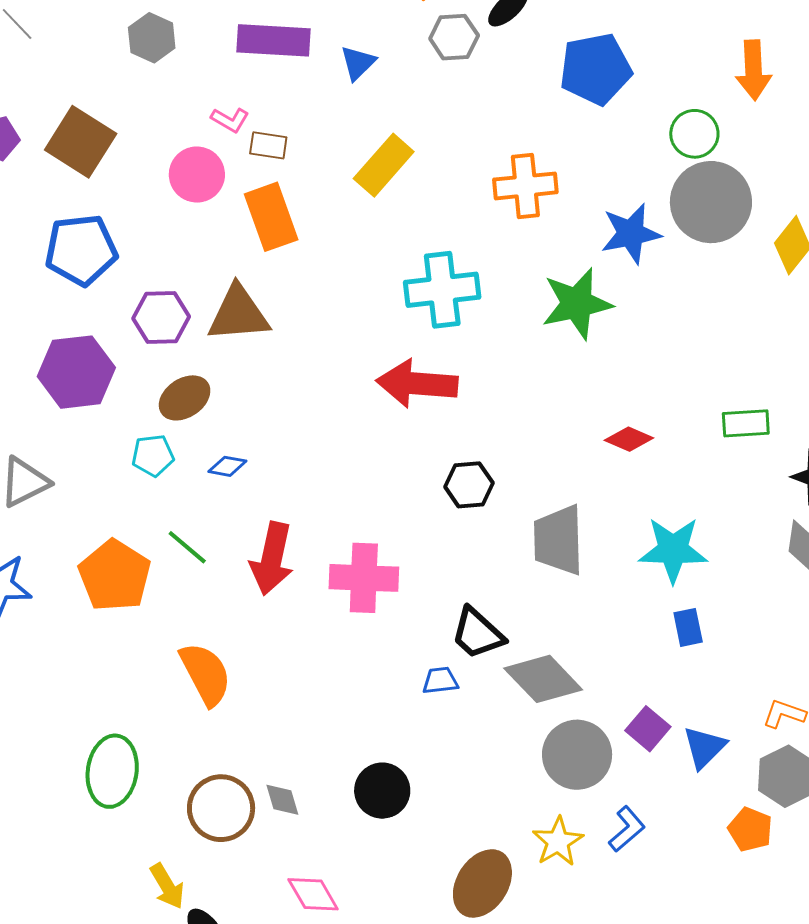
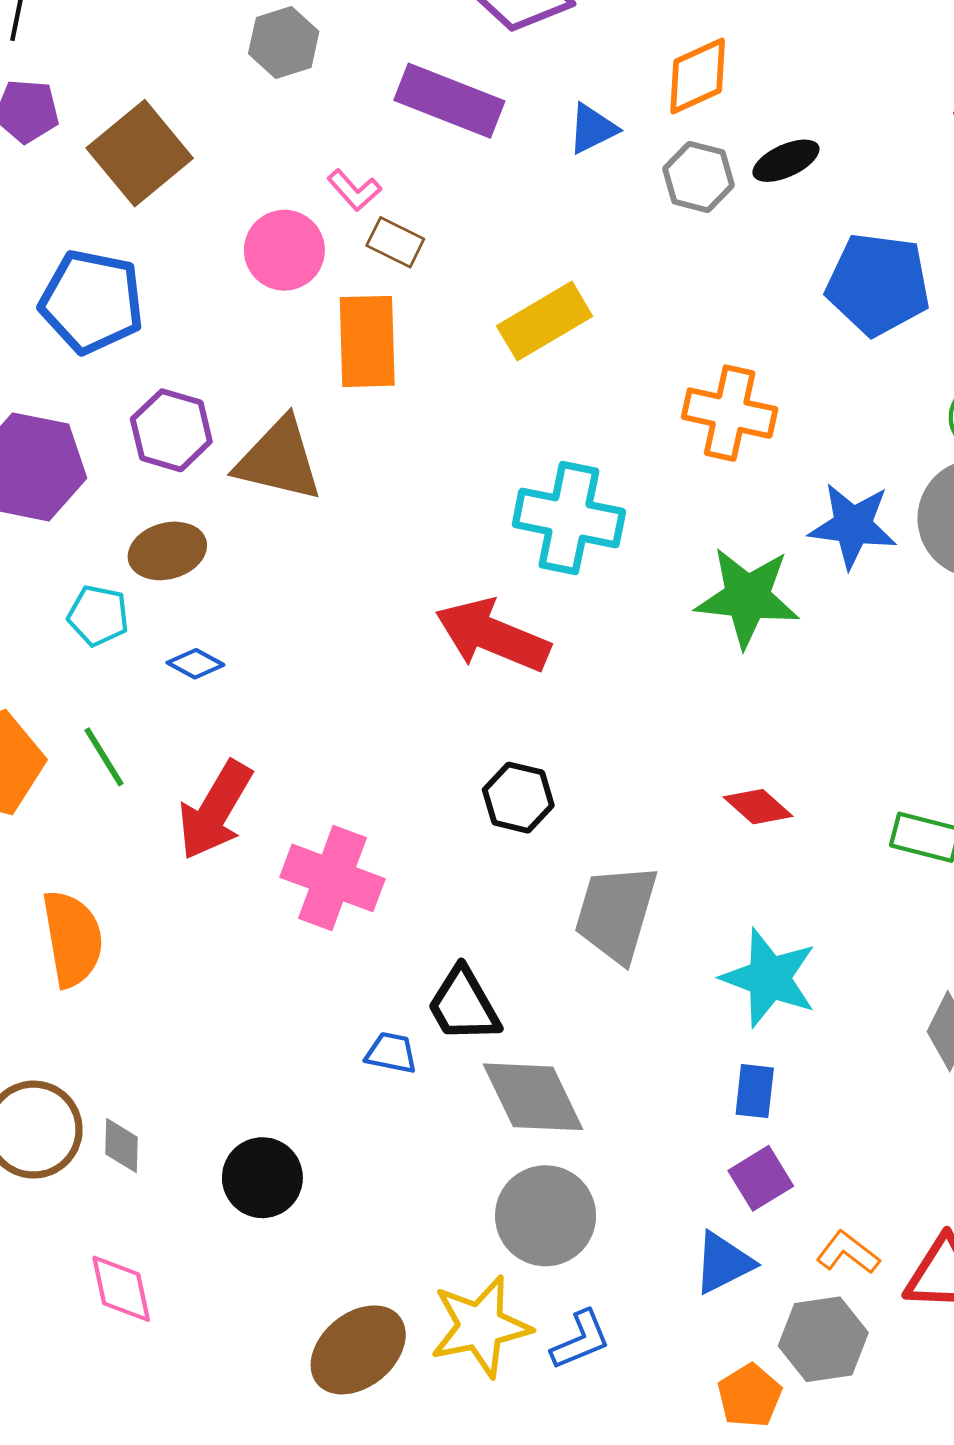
blue triangle: (358, 63) -> (592, 129), moved
purple square: (648, 729) -> (761, 1178), moved
yellow star: (558, 842) -> (480, 1326), size x1.4

